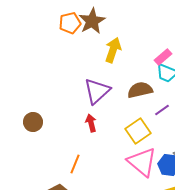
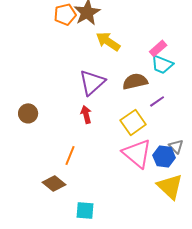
yellow arrow: (113, 50) -> (108, 41), turned -75

